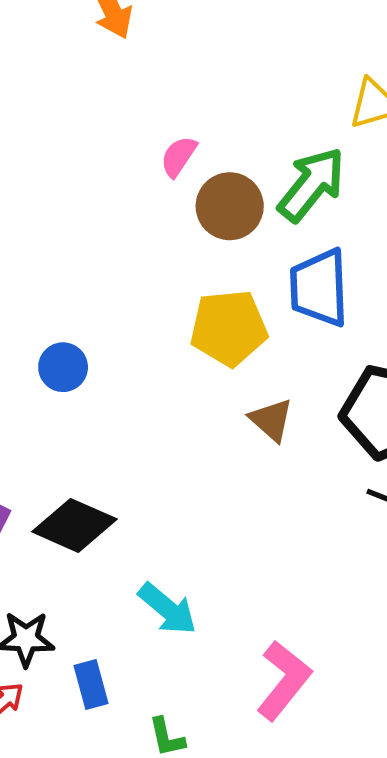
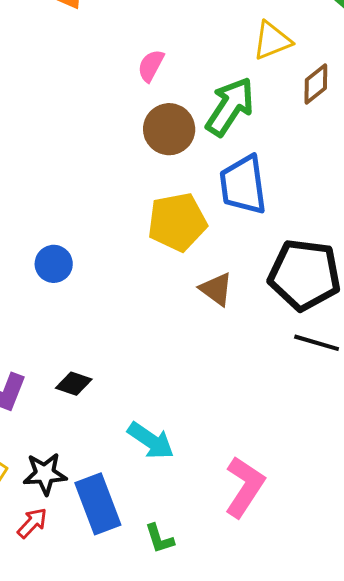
pink semicircle: (179, 156) -> (151, 66), moved
black diamond: (74, 525) -> (74, 384), size x0.6
blue rectangle: (91, 685) -> (98, 504), size x1.6

